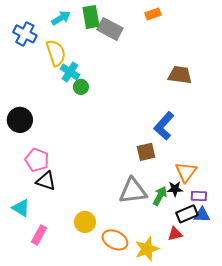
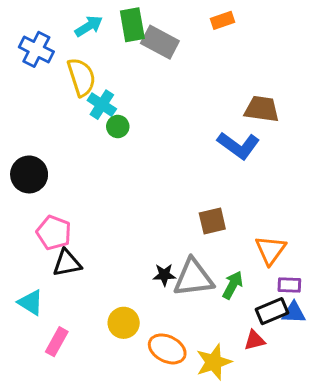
blue L-shape: (164, 126) -> (238, 145), moved, turned -96
black triangle: (46, 181) -> (67, 263), turned -30
black star: (175, 189) -> (164, 275), moved

